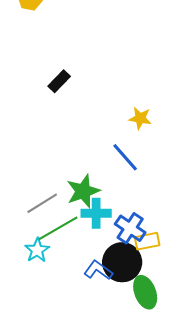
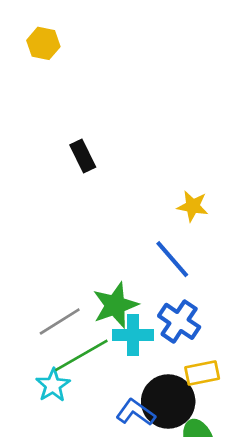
black rectangle: (59, 81) -> (83, 156), turned -70
blue cross: (130, 228) -> (179, 321), moved

